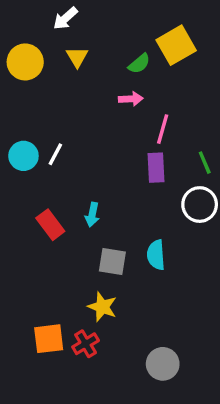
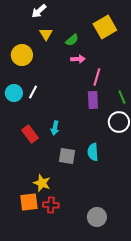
yellow circle: (25, 62) -> (22, 55), moved
green semicircle: (139, 64) -> (72, 40), moved
yellow star: (102, 307) -> (42, 183), moved
red cross: (86, 344) -> (51, 205), turned 35

